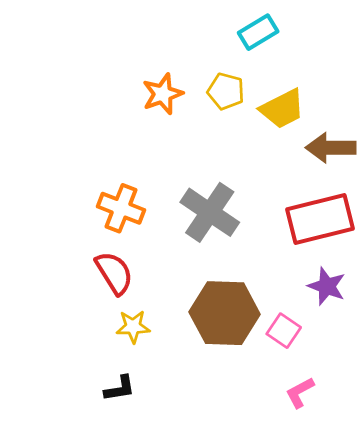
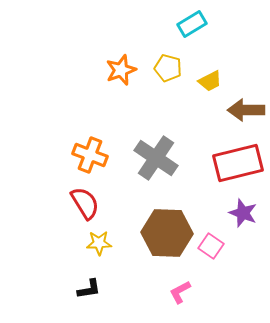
yellow trapezoid: (282, 109) -> (210, 81), size x0.7
pink L-shape: (300, 392) -> (180, 292), moved

